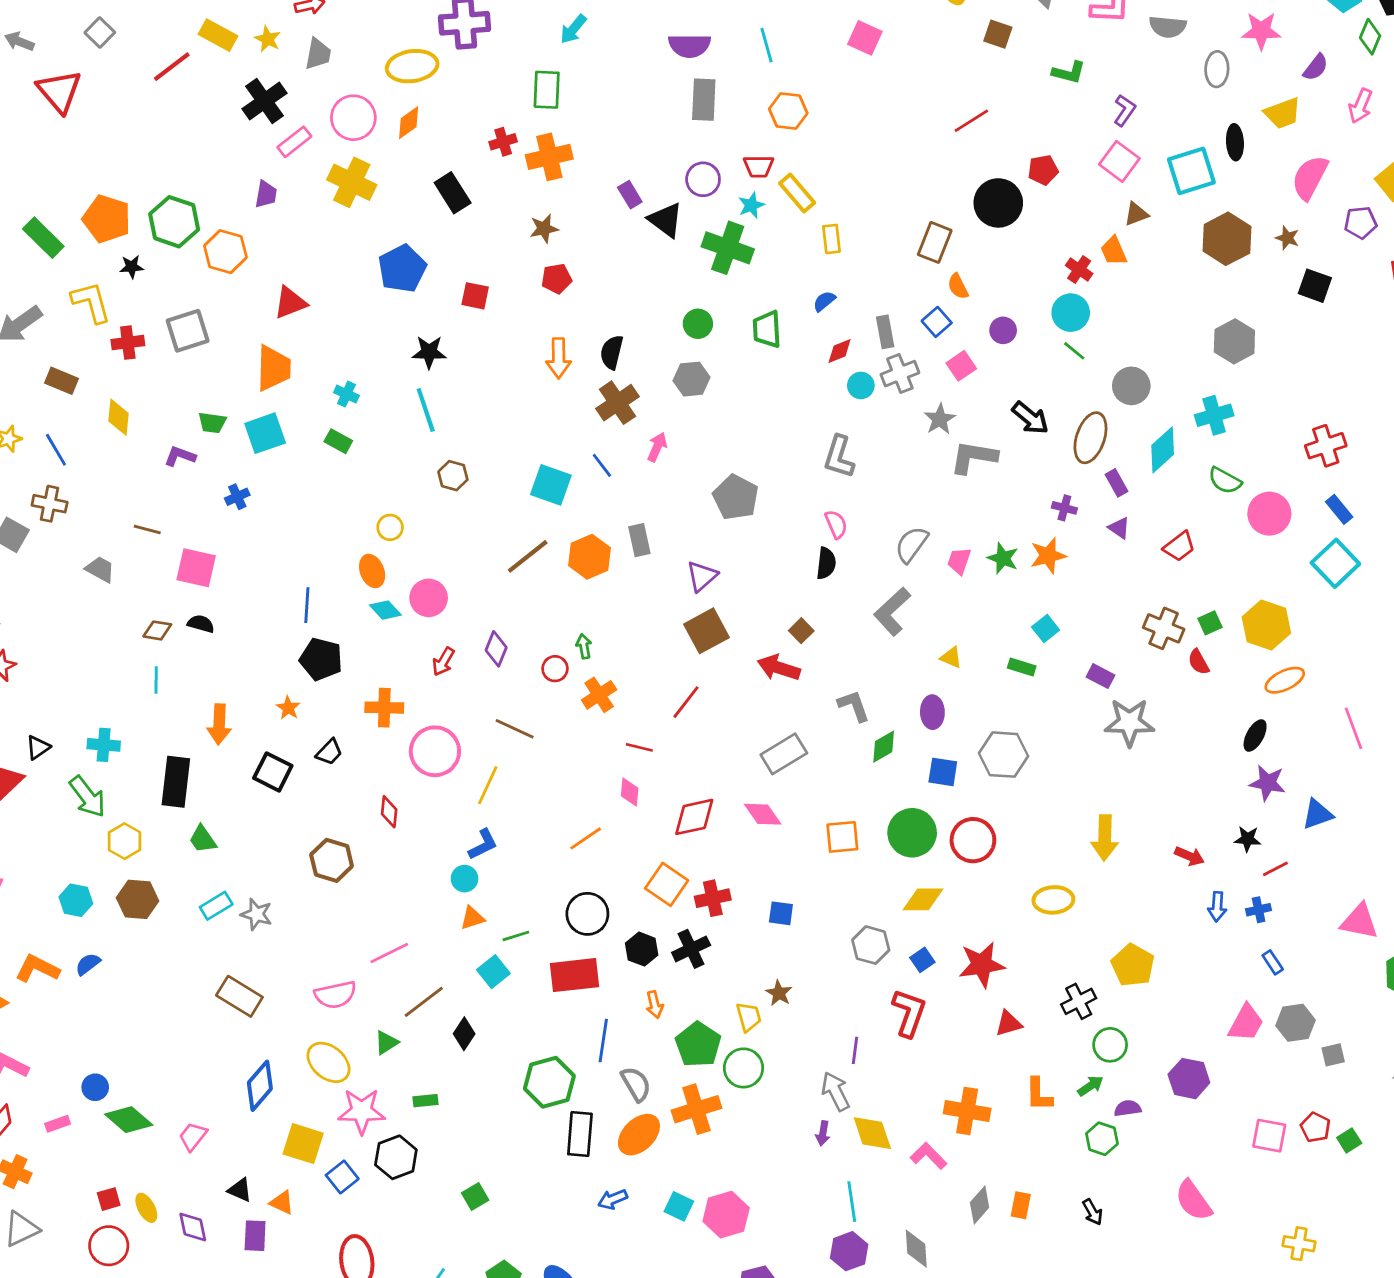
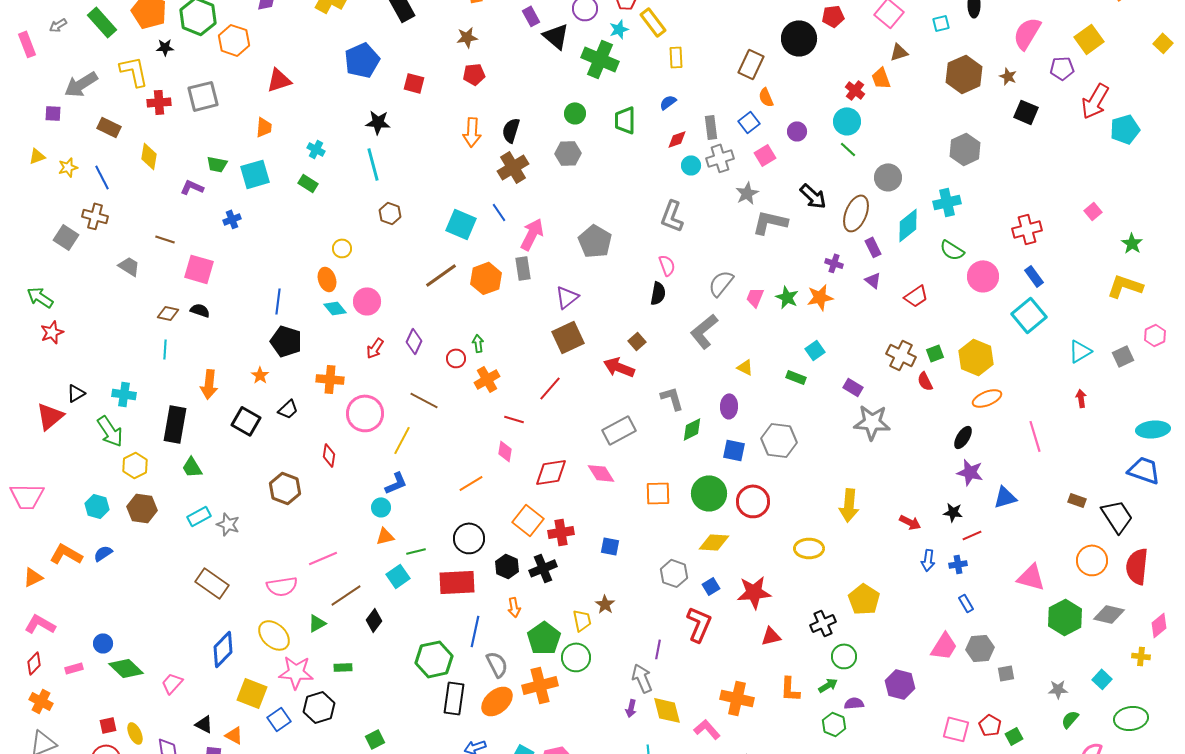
cyan square: (1191, 171) -> (941, 23), size x0.5
orange trapezoid: (274, 368) -> (264, 127), size x0.6
pink arrow: (657, 447) -> (532, 234), moved, size x1.5

